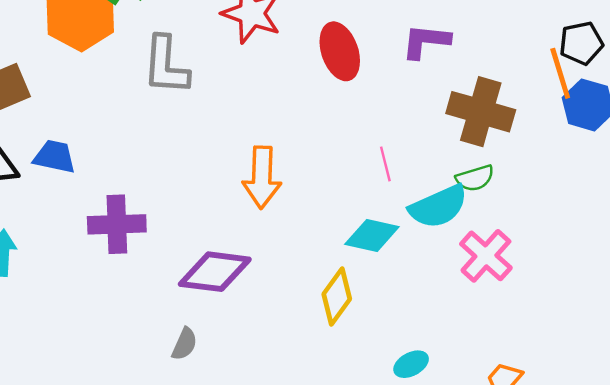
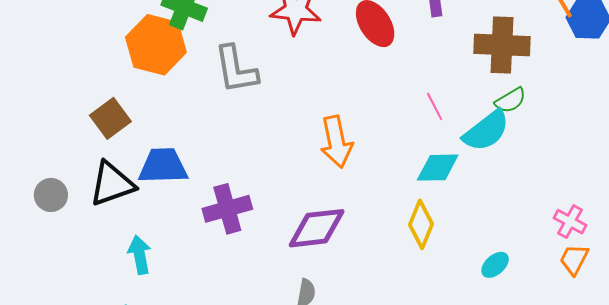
blue trapezoid: (54, 157) -> (163, 166), size x1.4
pink cross: (486, 256) -> (570, 222), moved, size x0.7

